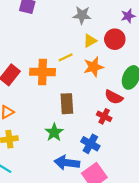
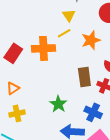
yellow triangle: (90, 41) -> (69, 15), moved, turned -32
brown rectangle: (67, 104) -> (84, 77), moved

